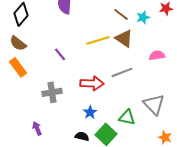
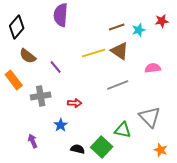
brown line: (121, 14) -> (117, 27), turned -56
brown semicircle: (18, 43) -> (28, 56), moved
red arrow: (92, 83) -> (75, 103), moved, size x0.6
gray cross: (52, 92) -> (41, 96), moved
blue star: (90, 112) -> (61, 125), moved

